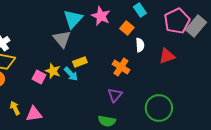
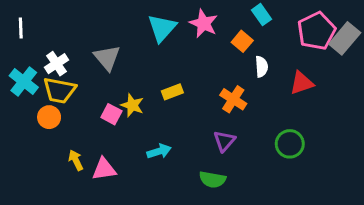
gray triangle: (62, 39) -> (107, 58), moved
cyan arrow: (71, 74) -> (159, 151), moved, turned -63
green circle: (159, 108) -> (290, 144), moved, size x0.7

